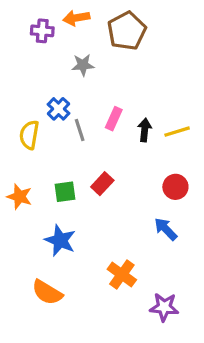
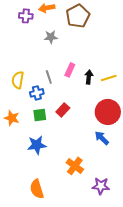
blue cross: (58, 109) -> (37, 93), moved, turned 32
red circle: (175, 187) -> (108, 112), size x1.6
blue star: (60, 240) -> (37, 145), turned -30
orange semicircle: (47, 292) -> (37, 189), moved, turned 42

